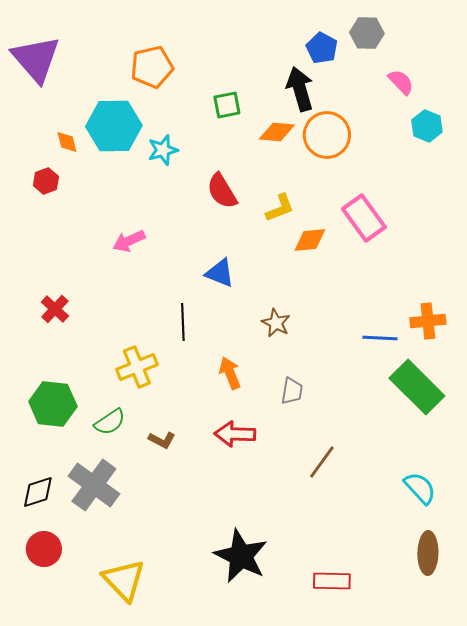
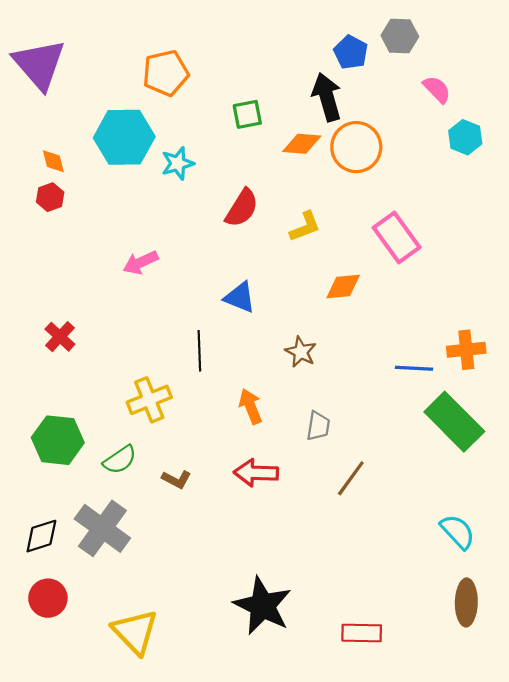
orange diamond: (67, 142) -> (53, 161), moved
red semicircle: (222, 191) -> (242, 208), turned -117
orange diamond: (310, 240) -> (343, 287), moved
brown line: (322, 462) -> (351, 478), moved

